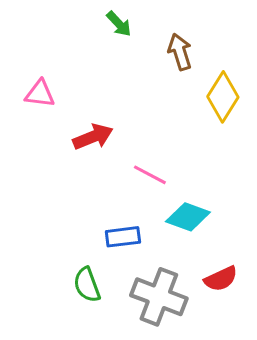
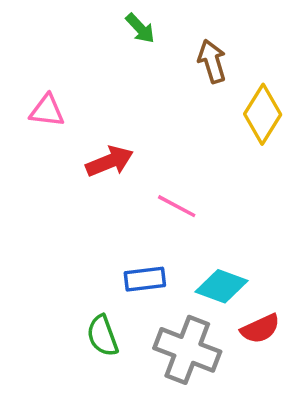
cyan diamond: (188, 217) -> (221, 286), moved

